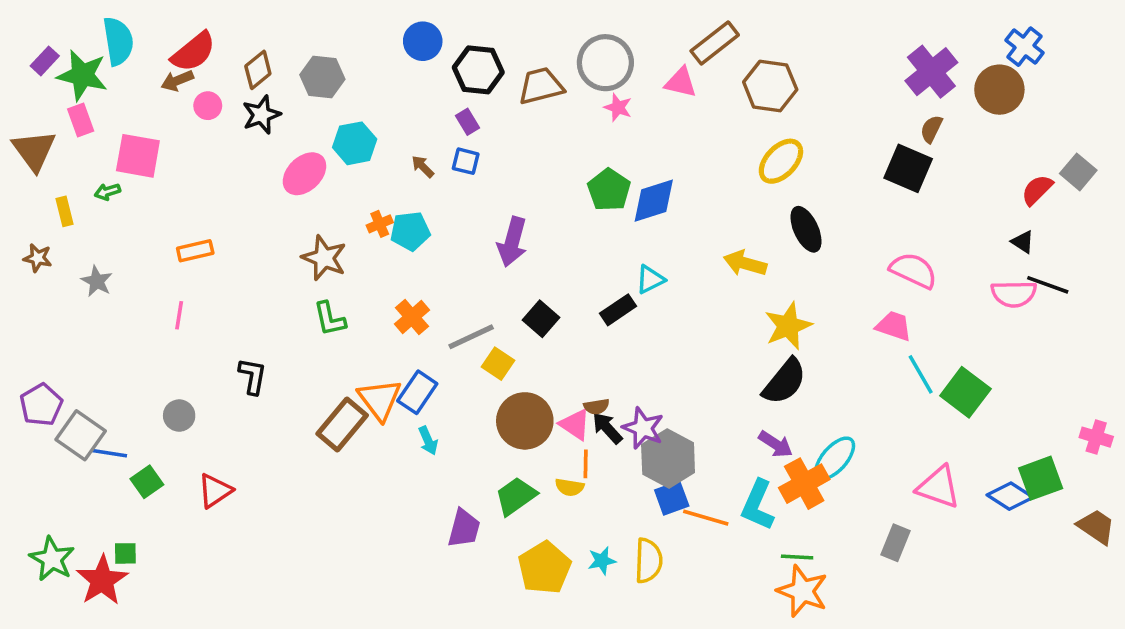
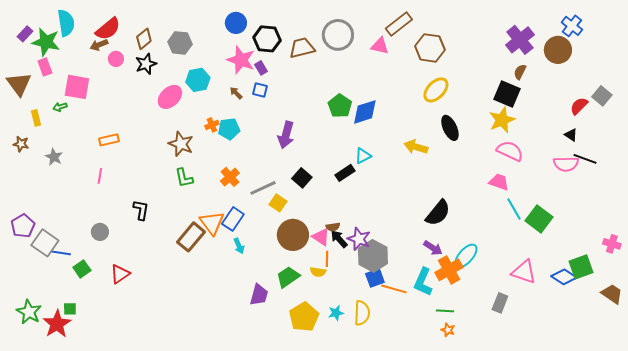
pink star: (618, 107) -> (241, 60), moved, size x1.8
yellow star: (788, 326) -> (502, 120), moved
orange star: (802, 591) -> (448, 330), size x0.5

